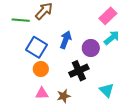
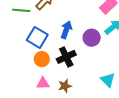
black cross: (79, 71) -> (66, 57), moved

